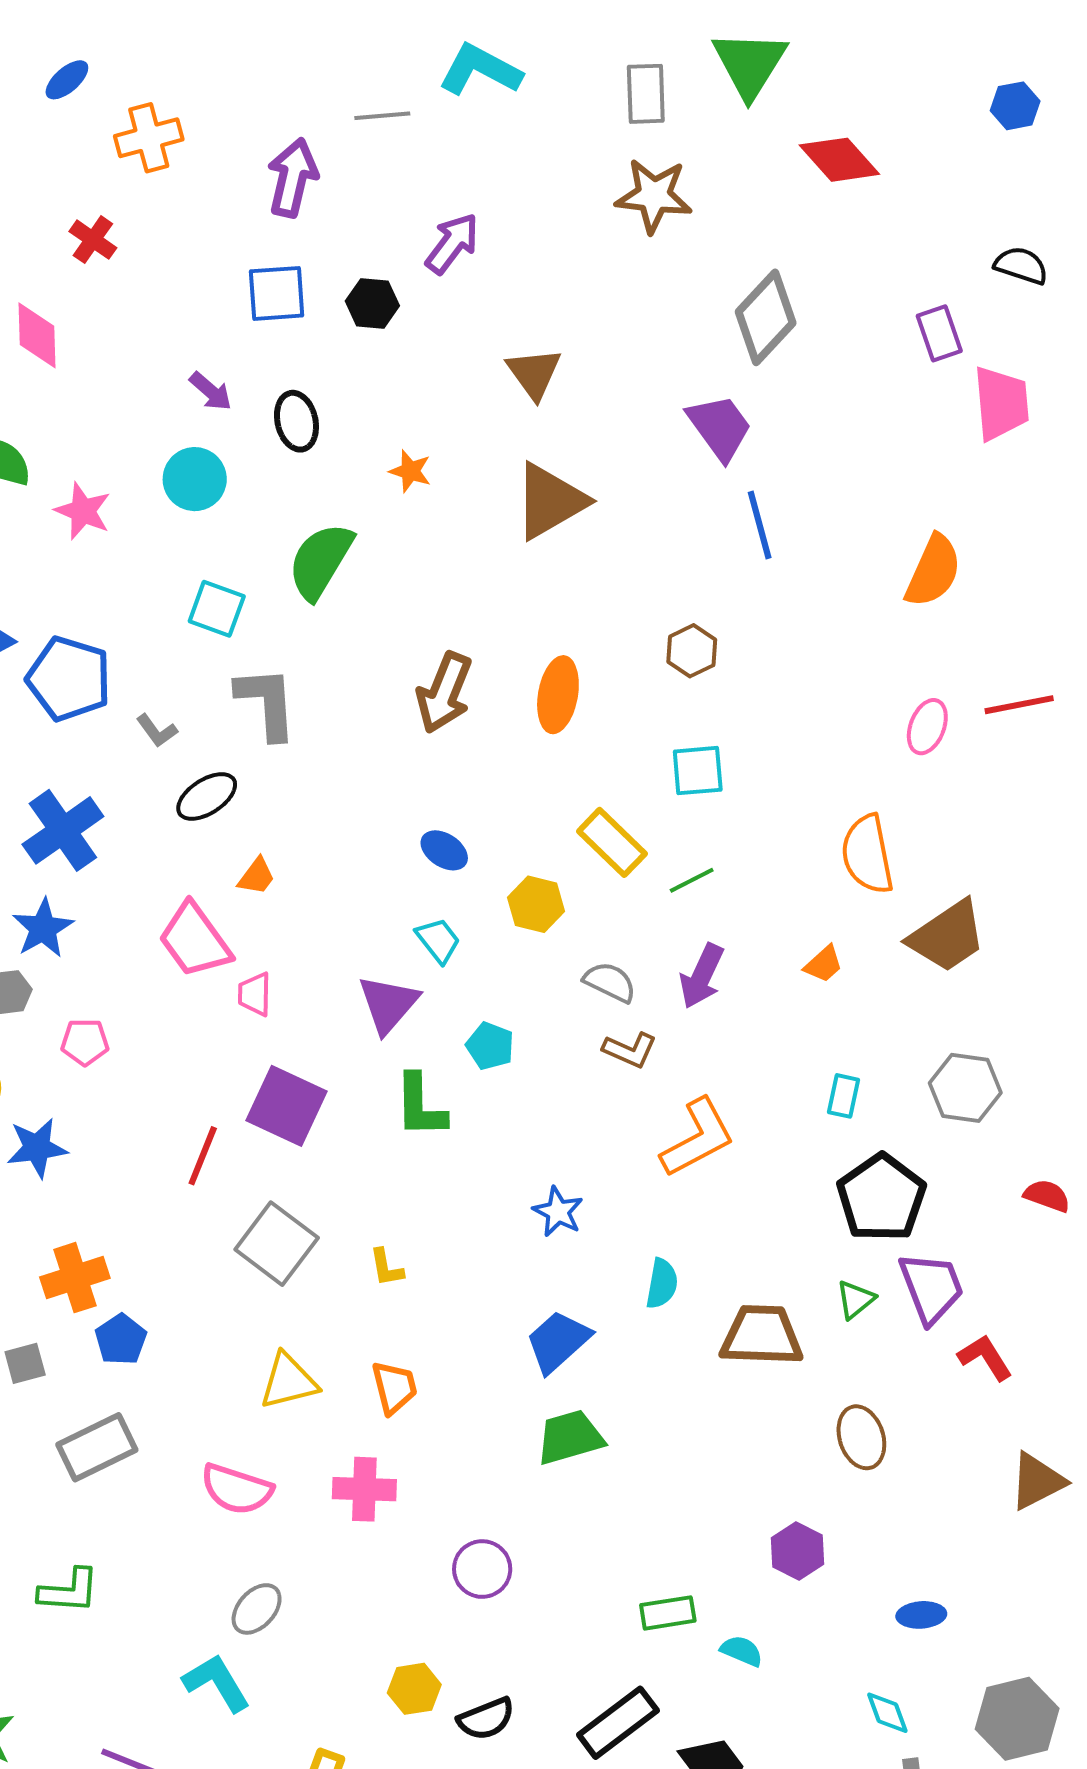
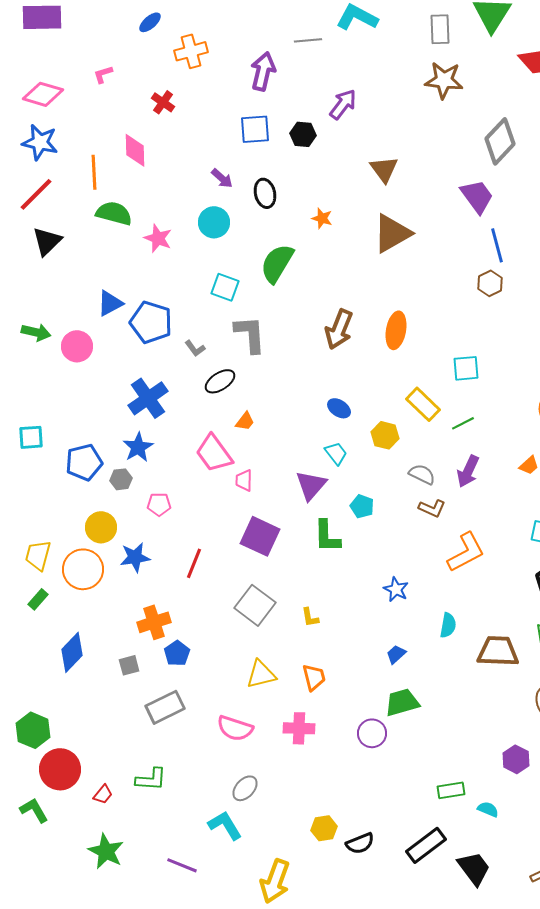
brown hexagon: (692, 651) -> (490, 283), moved
red line: (203, 1156) -> (194, 563), moved
blue trapezoid: (558, 1341) -> (396, 654), size x0.6
purple circle: (482, 1569) -> (372, 733), moved

